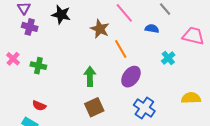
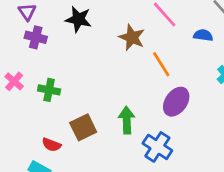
green arrow: (90, 76) -> (127, 120), moved
brown square: (94, 107) -> (83, 127), moved
blue cross: (144, 108) -> (157, 147), moved

